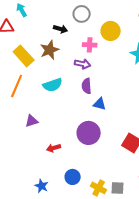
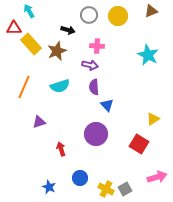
yellow circle: (111, 31) -> (118, 16), moved
yellow rectangle: (24, 56) -> (31, 44), moved
blue triangle: (100, 104) -> (107, 105), turned 32
red arrow: (54, 148) -> (61, 149), turned 88
gray square: (118, 188) -> (125, 189), turned -32

